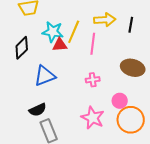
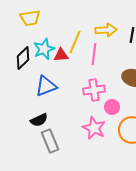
cyan star: (53, 32) -> (44, 49), moved, turned -30
pink cross: (93, 80) -> (94, 90), size x1.5
pink circle: (120, 101) -> (112, 107), moved

